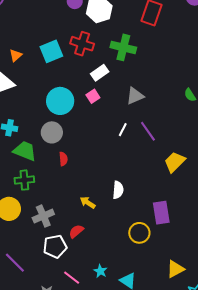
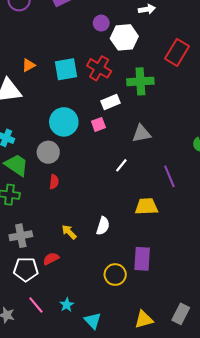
green cross: (123, 47) -> (140, 81), turned -30
purple line: (148, 131) -> (169, 176), moved
yellow trapezoid: (175, 162) -> (146, 206), moved, turned 30

